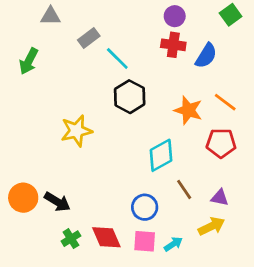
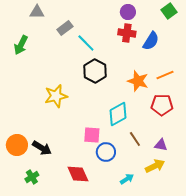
orange line: (225, 102) -> (165, 75), turned -60
green cross: (71, 239) -> (32, 177), moved
pink square: (145, 241) -> (92, 135), moved

